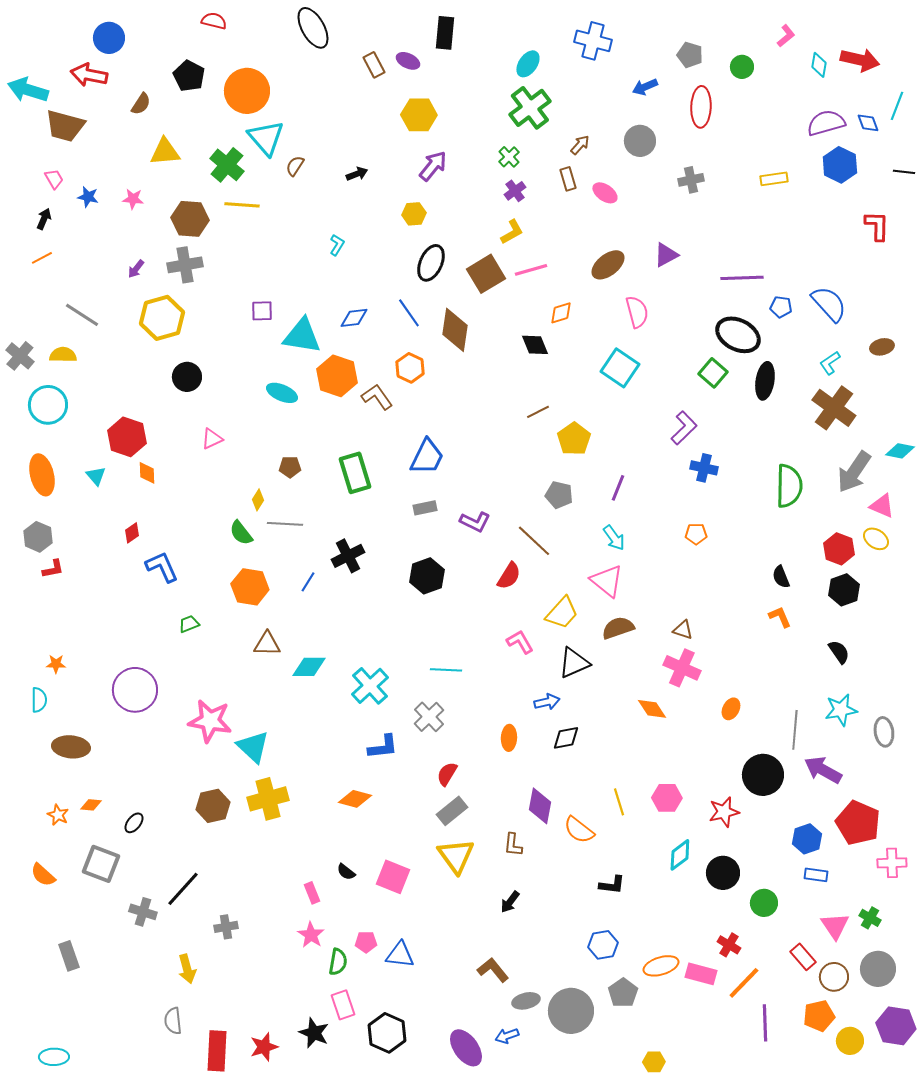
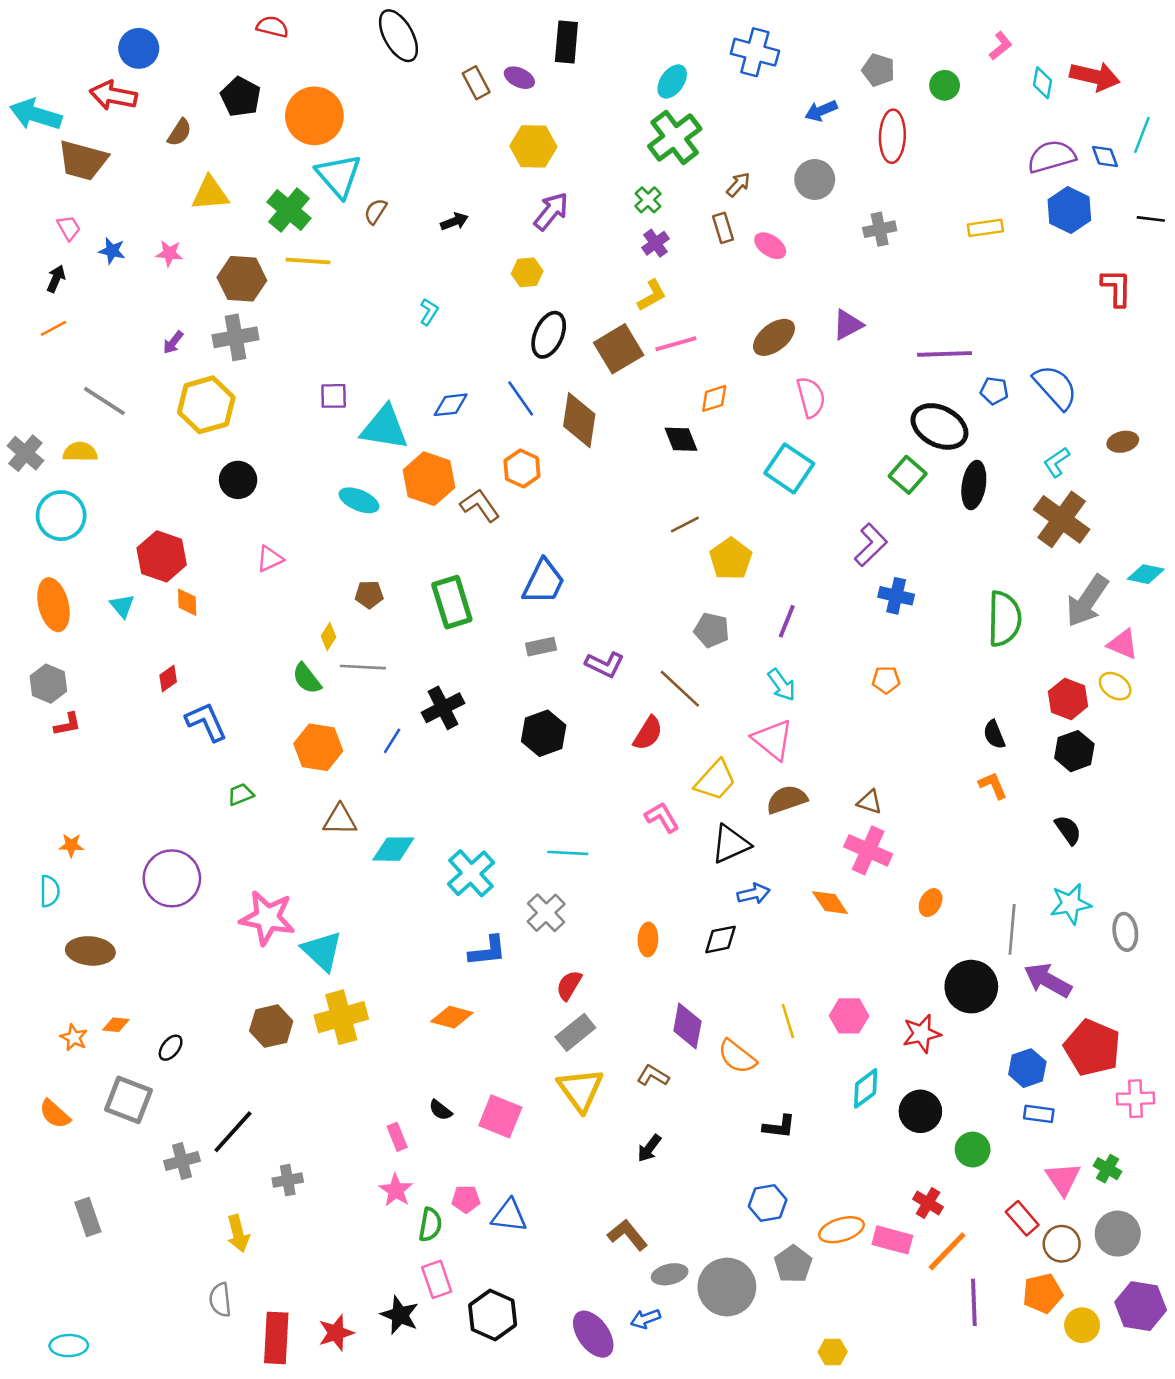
blue arrow: (547, 702) -> (754, 894), moved
brown L-shape: (513, 845) -> (653, 1076), turned 115
gray cross: (143, 912) -> (182, 1161), turned -32

